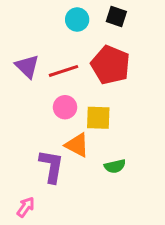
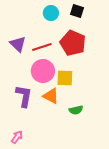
pink circle: (65, 107) -> (43, 71), size x1.5
purple L-shape: (51, 166) -> (24, 96), moved

